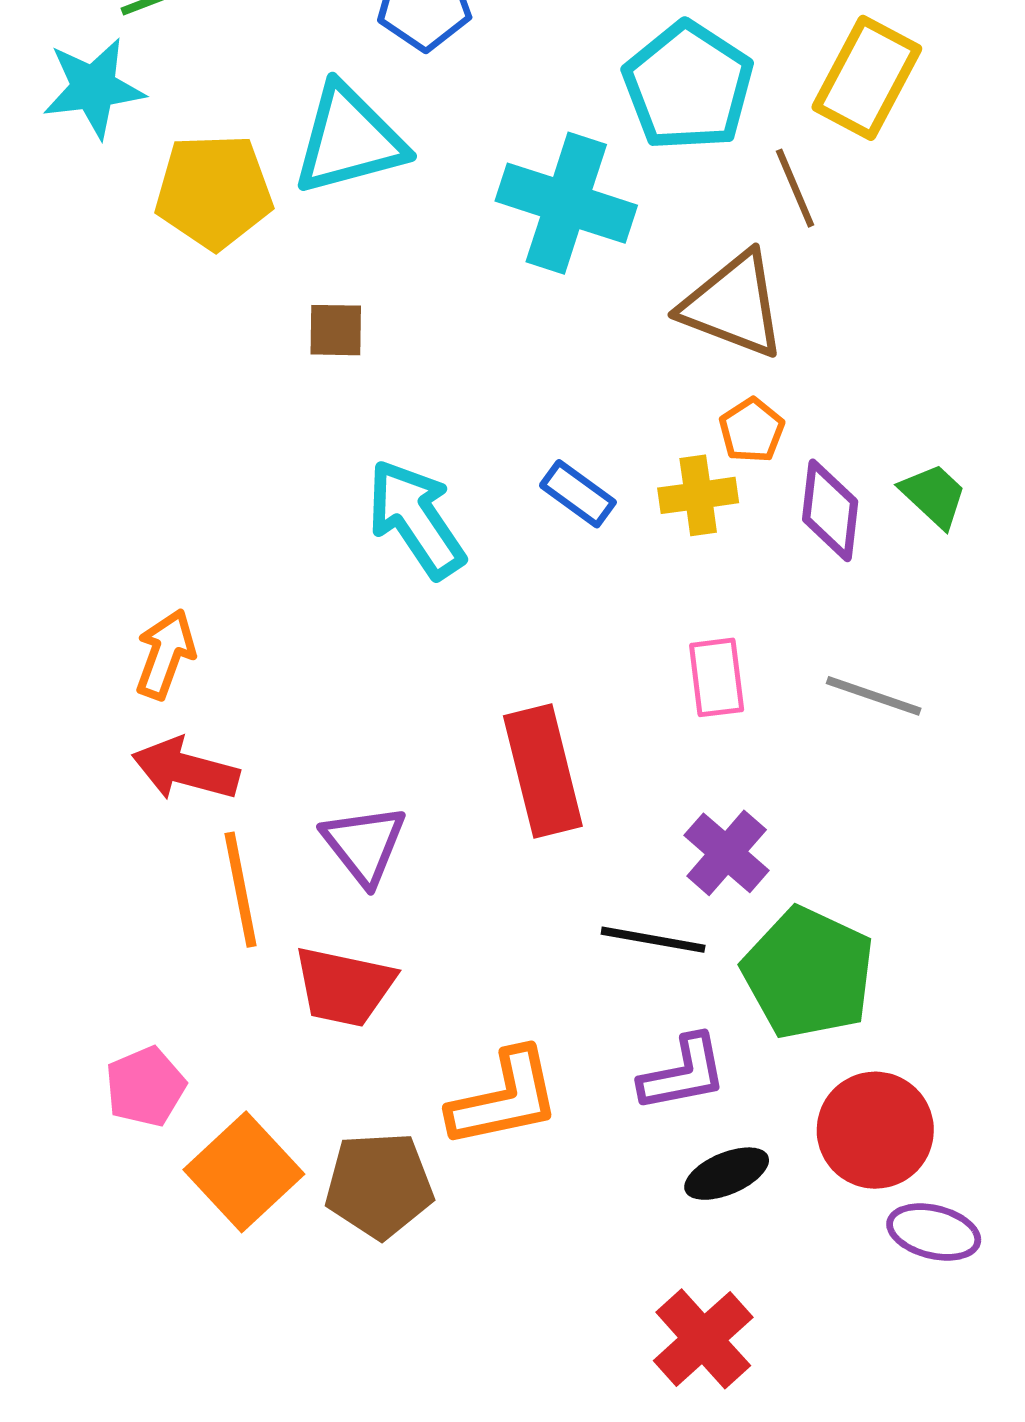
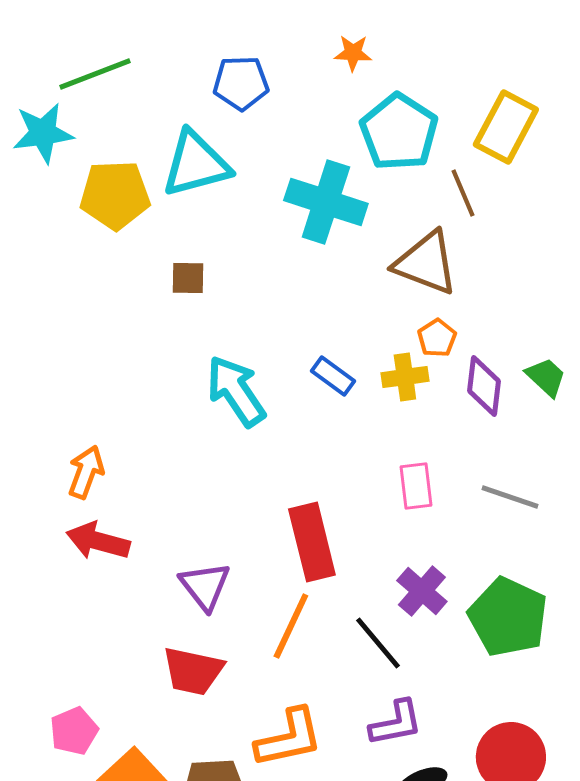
orange line: (241, 890) -> (291, 626), moved, turned 36
black line: (653, 940) -> (378, 643), turned 40
green pentagon: (808, 973) -> (508, 617), moved

